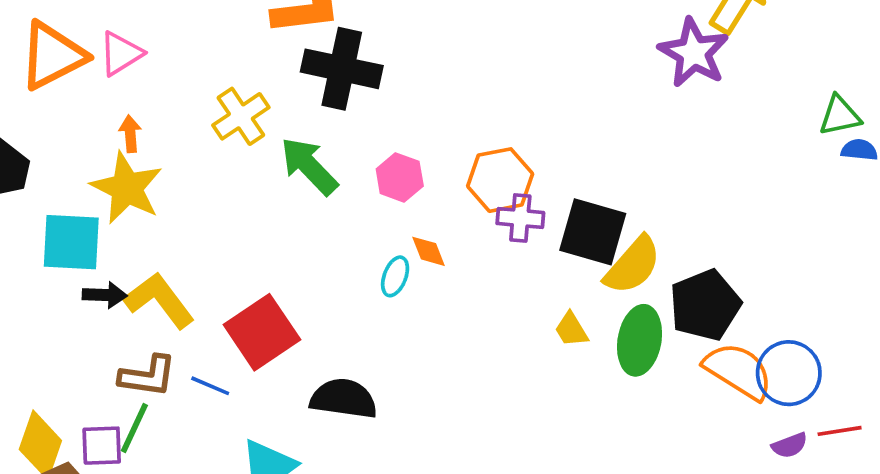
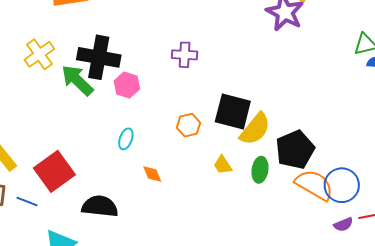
black cross: (342, 69) -> (99, 57), moved
orange hexagon: (500, 180) -> (188, 125), moved, size x0.7
purple cross: (520, 218) -> (185, 55), moved
orange diamond: (429, 251) -> (152, 174), moved
green ellipse: (640, 340) -> (260, 170), size x0.7

